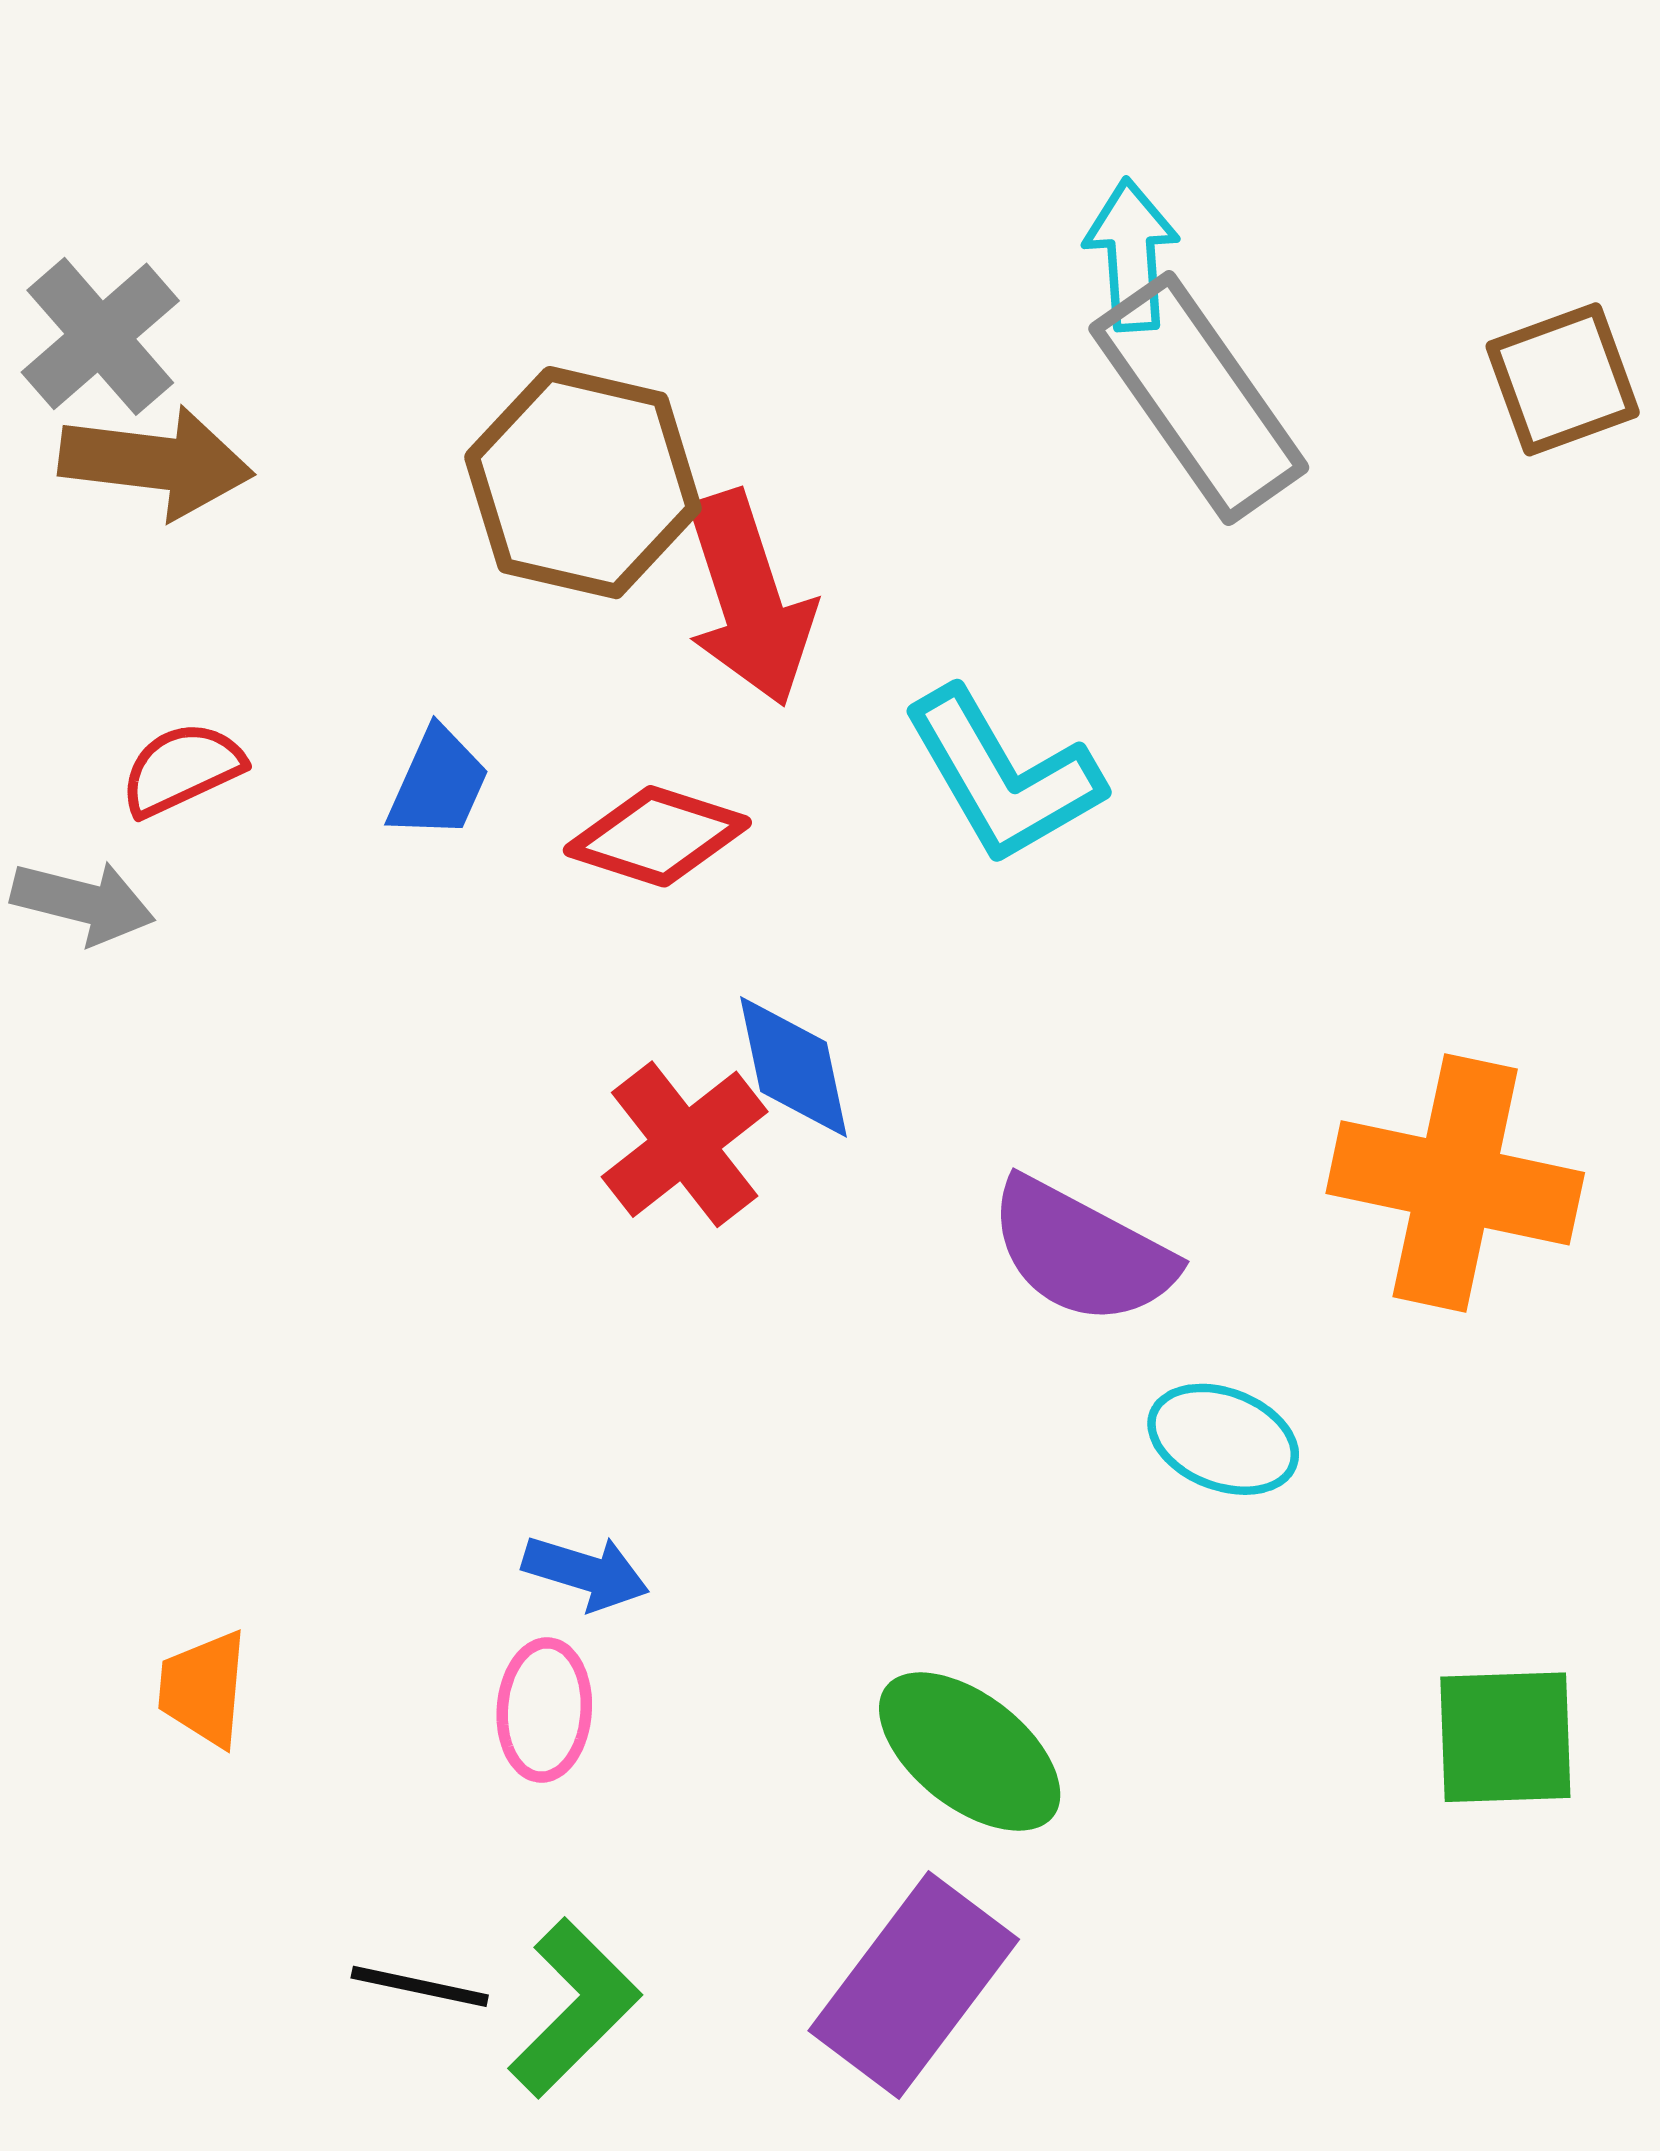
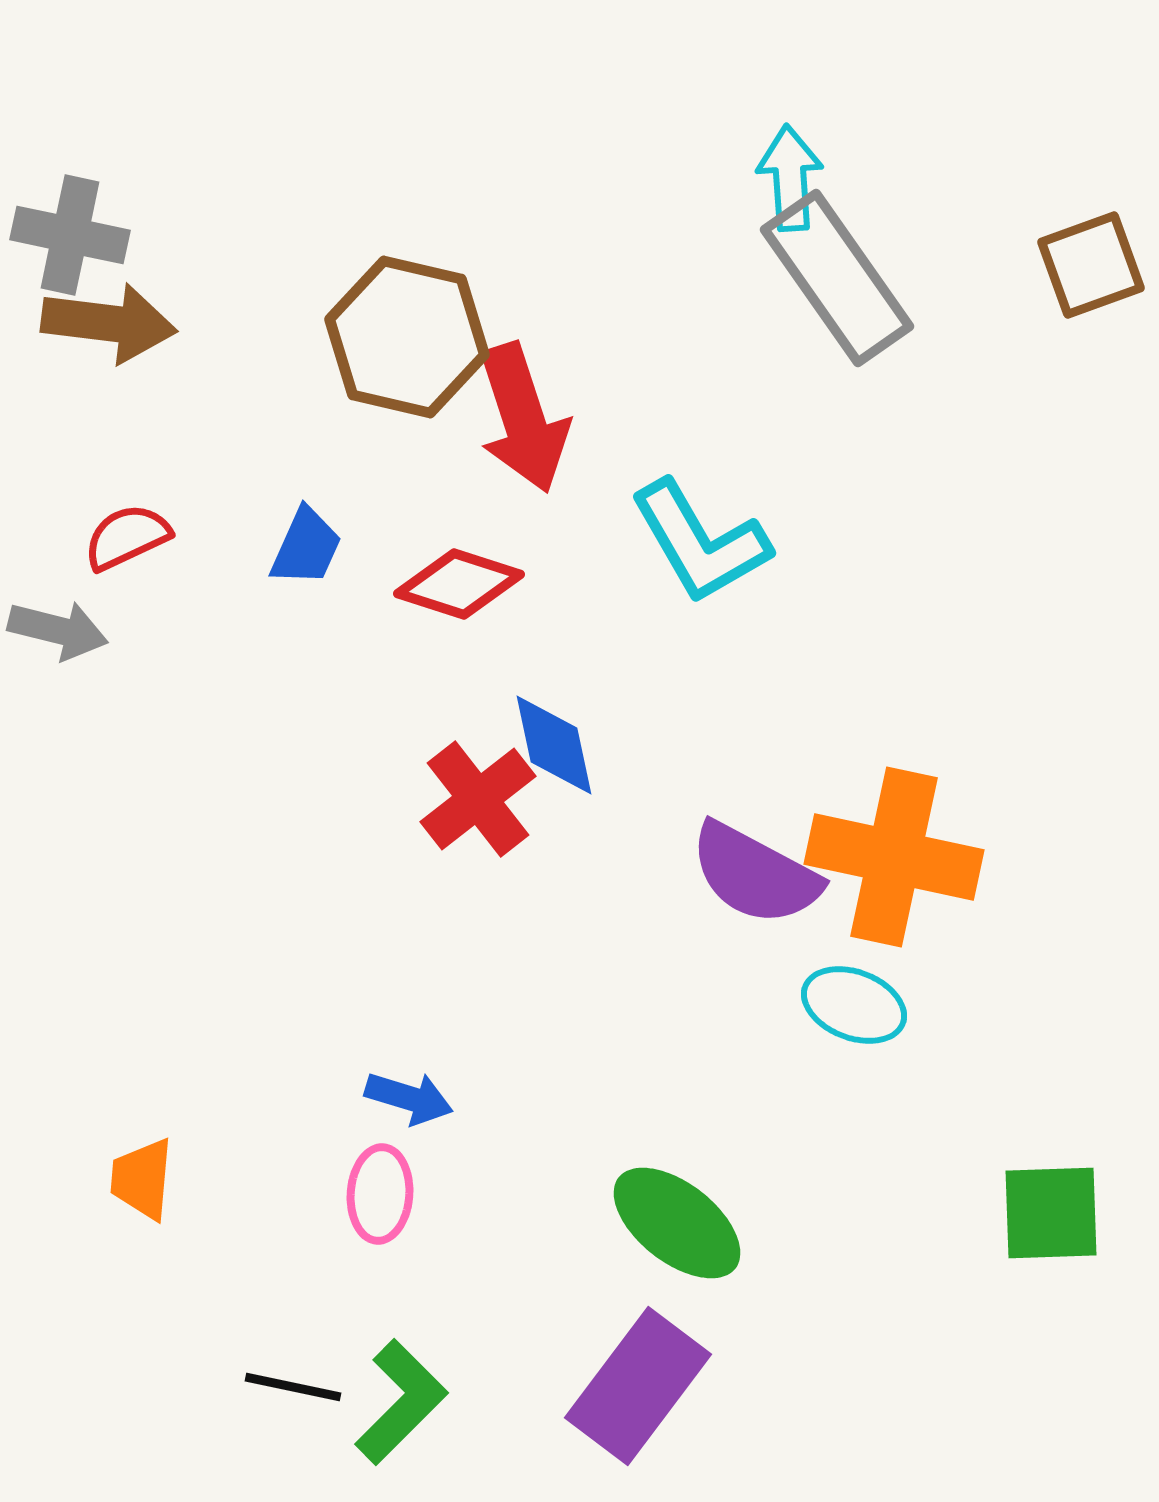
gray cross: (100, 336) -> (70, 235), turned -37
orange cross: (1455, 1183) -> (894, 857), moved

